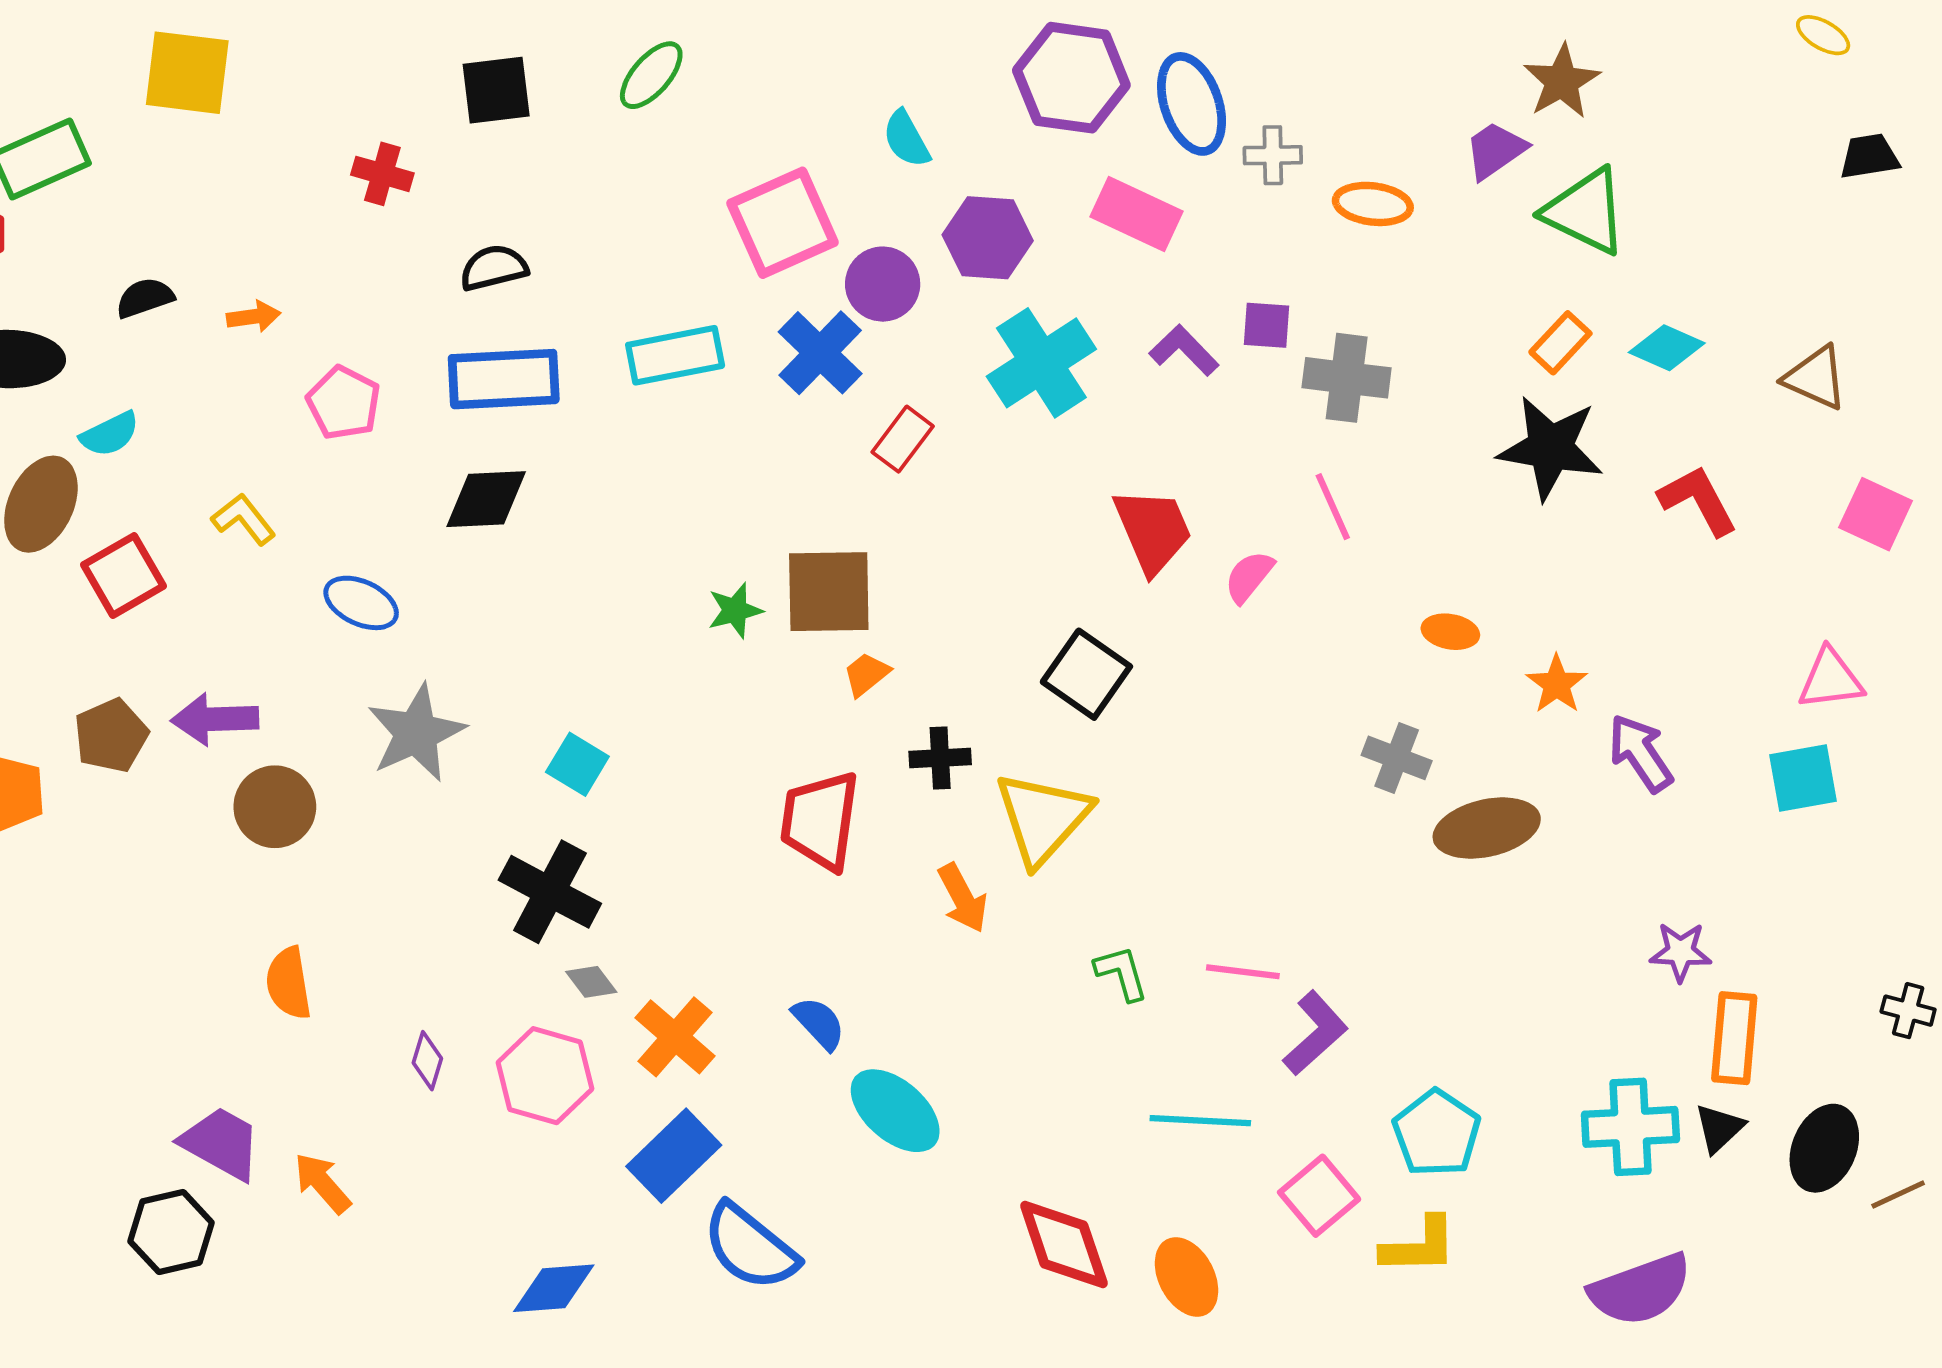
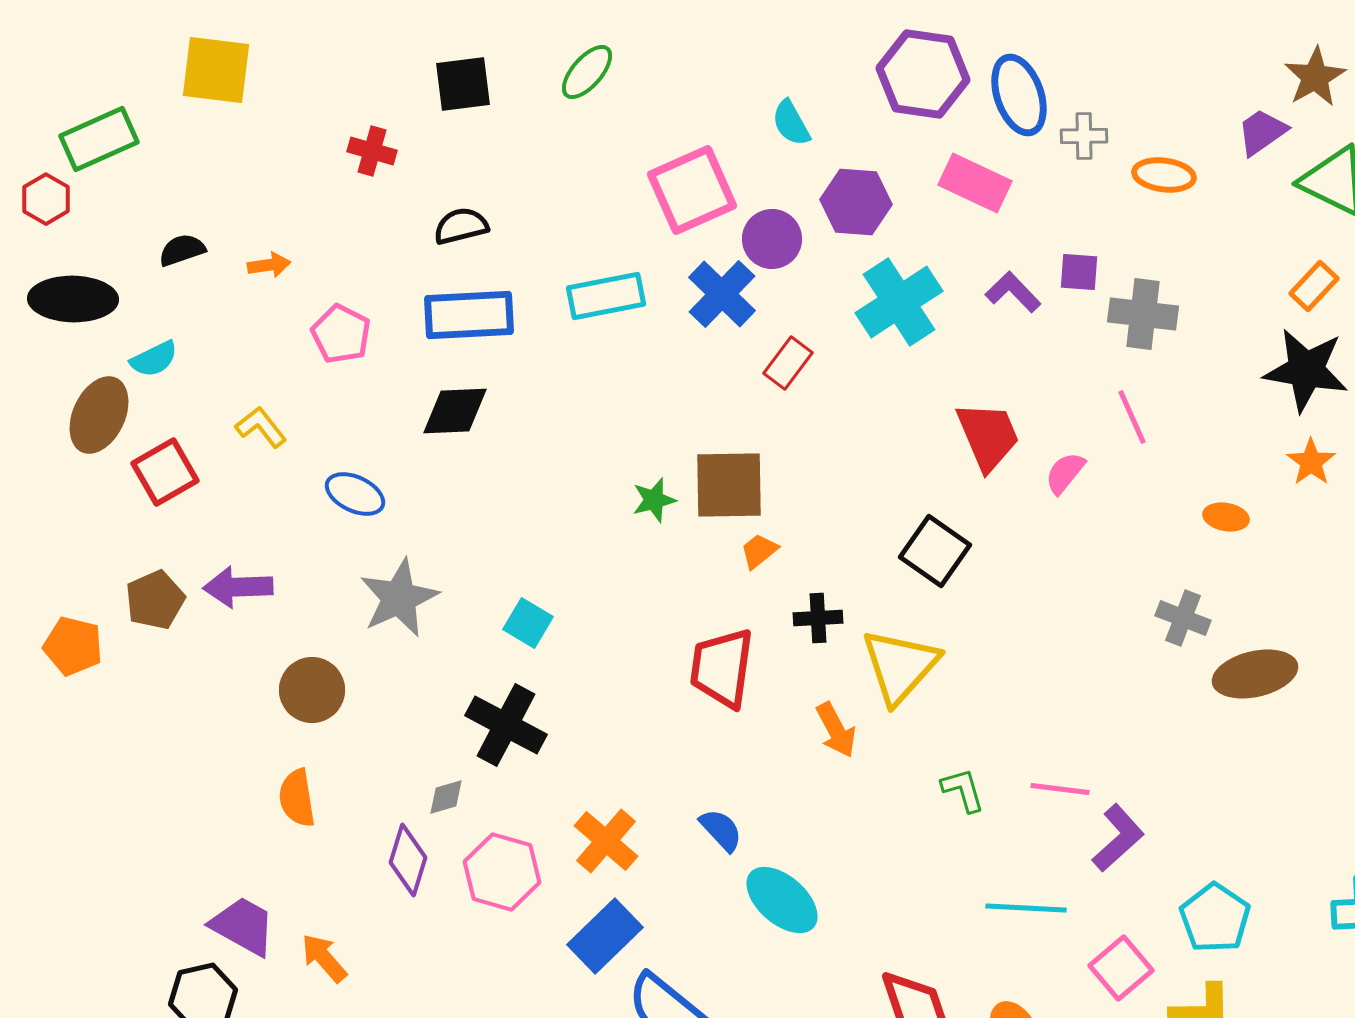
orange star: (1557, 684) -> (1311, 462), moved
brown circle: (275, 807) -> (312, 690), moved
gray diamond: (591, 982) -> (446, 797), moved, turned -69
purple diamond: (427, 1061) -> (408, 860), size x1.5

